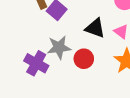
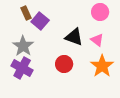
gray star: (59, 47) -> (23, 46), moved, turned -30

